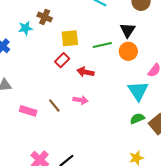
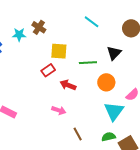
orange circle: (128, 51) -> (106, 82), moved
brown line: (54, 105) -> (78, 134), moved

